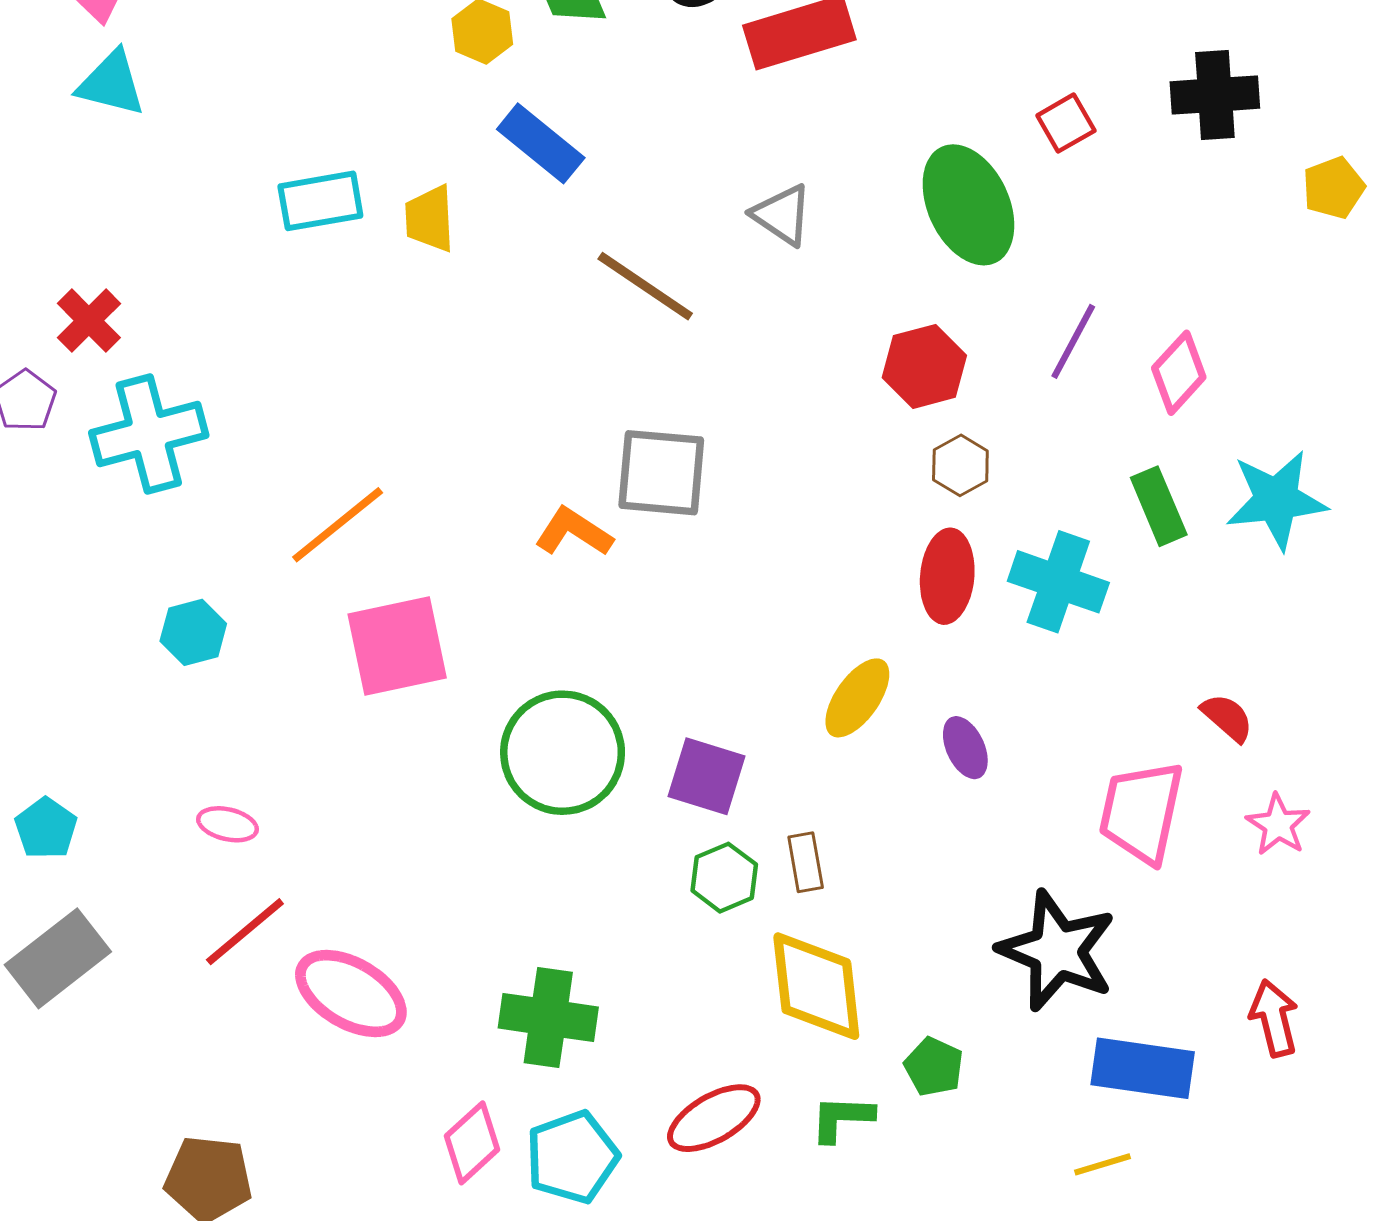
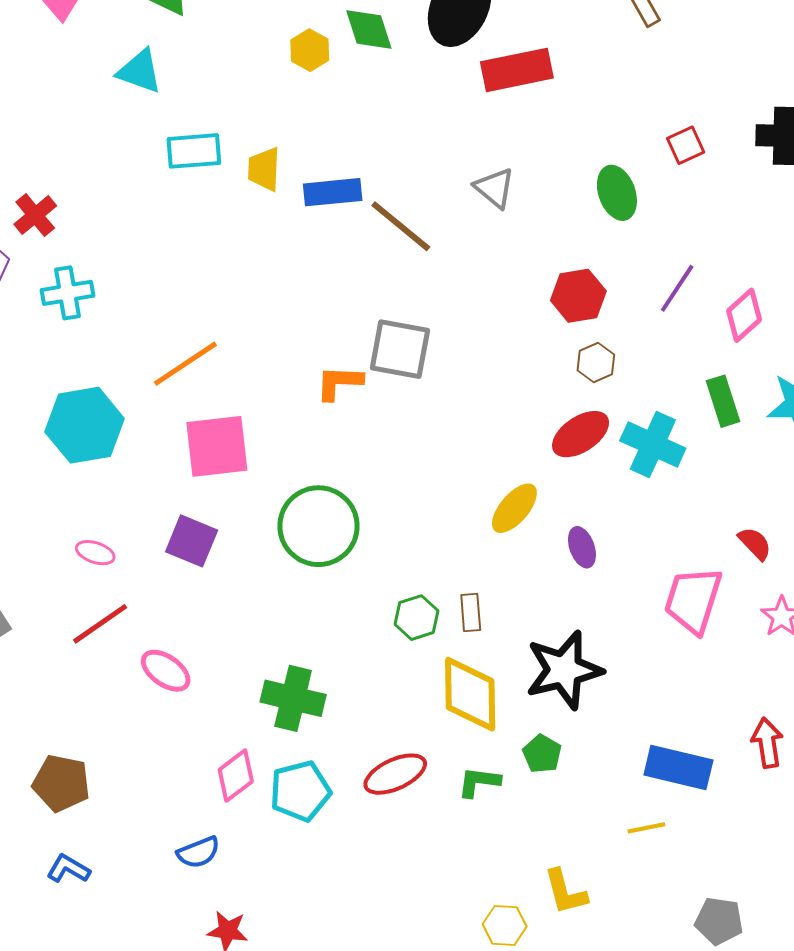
cyan triangle: (111, 83) -> (140, 71), moved
blue rectangle: (541, 143) -> (333, 192), moved, turned -50
green ellipse: (968, 205) -> (617, 193), size x0.7
cyan cross: (149, 434) -> (67, 293), size x0.7
orange L-shape: (574, 532) -> (339, 383), turned -36
red ellipse: (947, 576) -> (581, 434), turned 46
cyan hexagon: (193, 632) -> (85, 425), size x1.8
purple square: (707, 776) -> (192, 541), moved
black star: (1057, 951) -> (564, 670), moved, turned 30
pink ellipse: (351, 993) -> (166, 671), size x0.7

